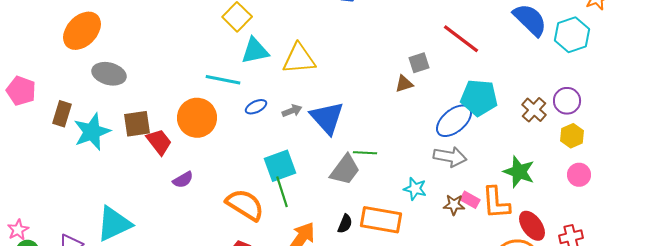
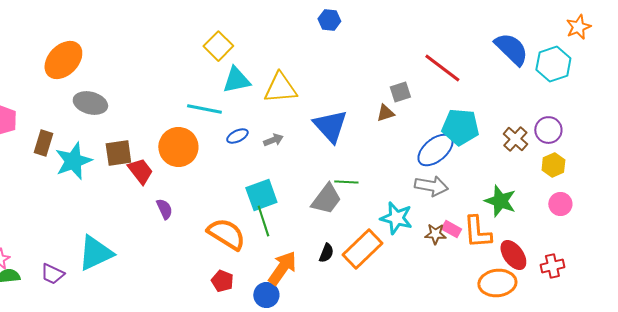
blue triangle: (327, 118) -> (330, 126), moved
purple semicircle: (183, 180) -> (164, 209), turned -85
cyan star: (415, 189) -> (396, 218), size x1.4
orange rectangle: (381, 220) -> (362, 249), turned -54

